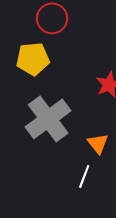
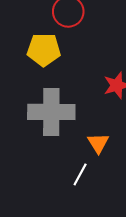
gray cross: (48, 119) -> (51, 112), turned 30

